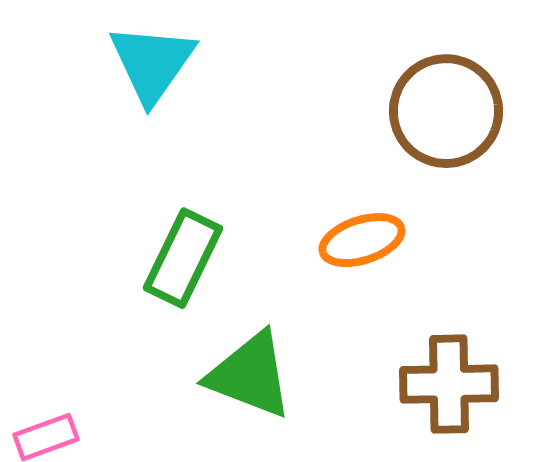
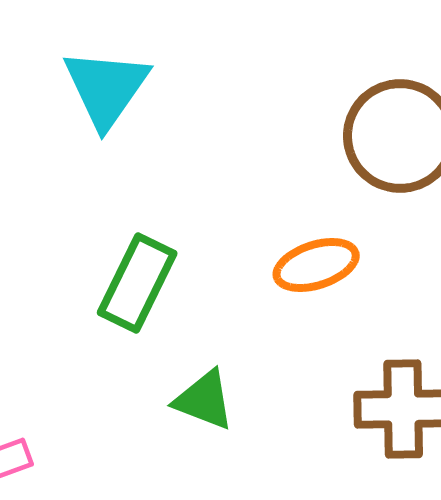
green triangle: (250, 375) -> (204, 400), size x0.7

